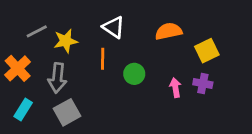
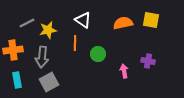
yellow square: (207, 51) -> (151, 20), moved, turned 36
orange cross: (18, 68) -> (13, 50), turned 36
pink arrow: (175, 88) -> (124, 71), moved
cyan rectangle: (23, 110) -> (17, 80), turned -42

